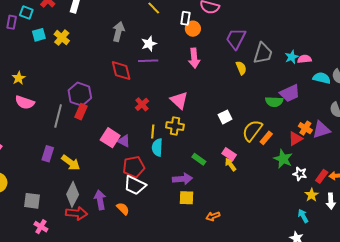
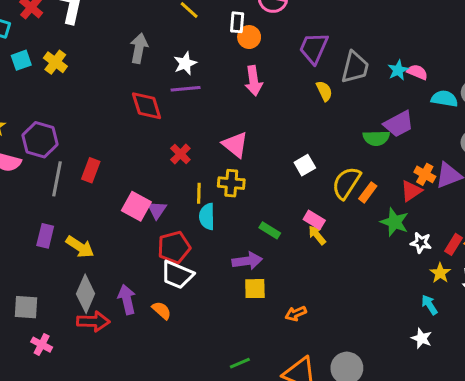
pink semicircle: (304, 59) -> (417, 72), turned 32
purple hexagon: (80, 94) -> (40, 140), moved
purple triangle: (124, 141) -> (157, 210), turned 40

